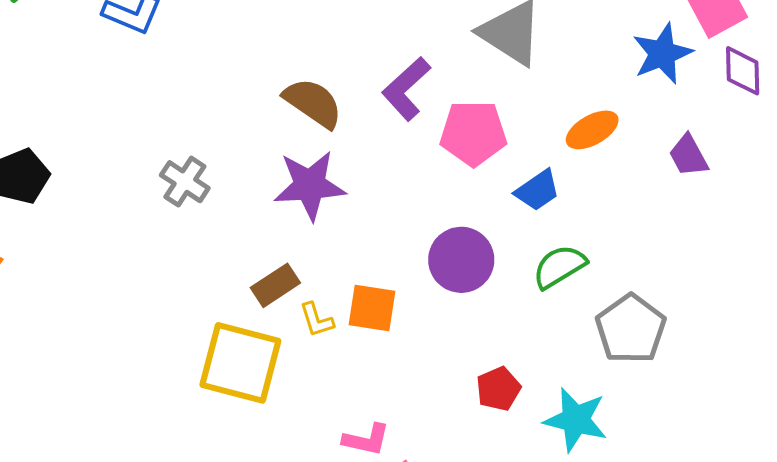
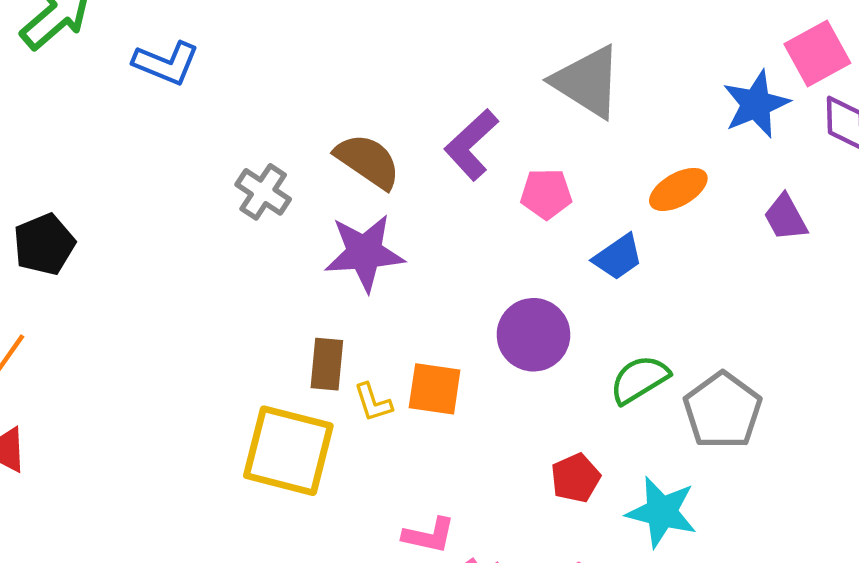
pink pentagon: (473, 133) -> (546, 194), size x0.7
gray cross: (185, 182) -> (263, 192), moved
green semicircle: (559, 267) -> (639, 379), moved
brown rectangle: (275, 285) -> (327, 364), turned -51

